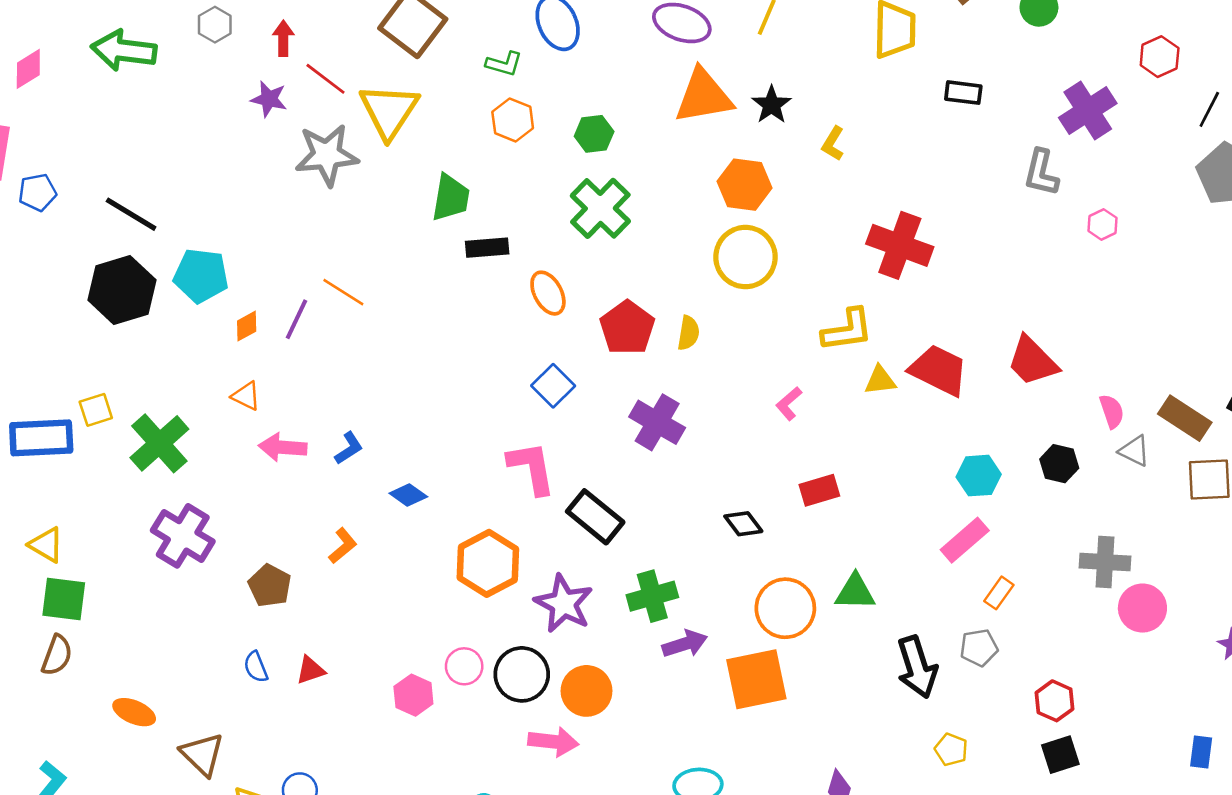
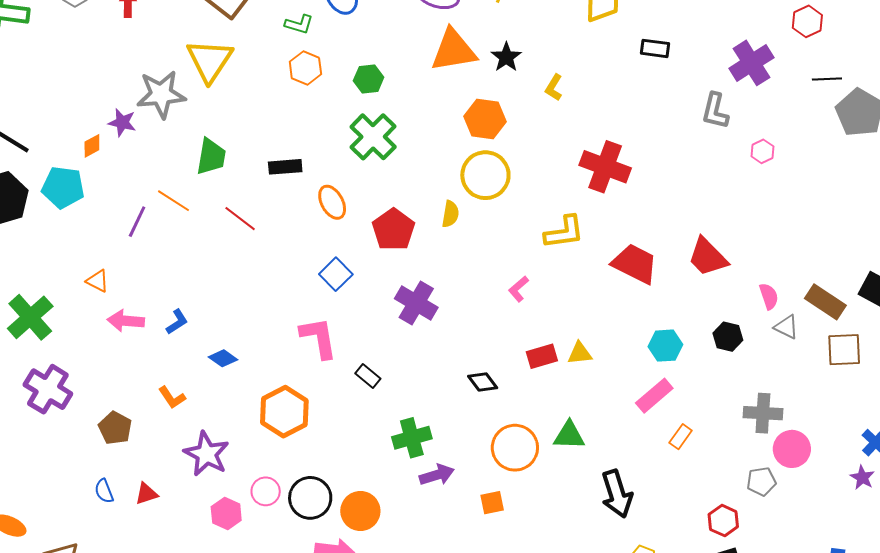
red line: (325, 79) -> (240, 219), moved
purple star: (269, 99) -> (122, 122), moved
black line: (1209, 109) -> (827, 79), moved, turned 60
green trapezoid: (451, 198) -> (211, 157), moved
orange diamond: (247, 326) -> (92, 146), moved
yellow semicircle: (688, 333) -> (450, 214), moved
yellow triangle: (880, 380) -> (580, 353), moved
black rectangle: (595, 517) -> (368, 376), size x0.6
orange L-shape: (343, 546) -> (172, 397), turned 96
purple star: (564, 604) -> (206, 454), moved
gray pentagon: (979, 648) -> (761, 481), moved
orange square: (756, 679) -> (492, 503), size x0.5

